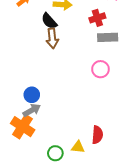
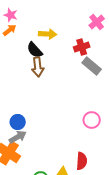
gray rectangle: (108, 37) -> (92, 66), turned 42
pink circle: (100, 69) -> (92, 120), moved

